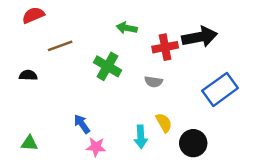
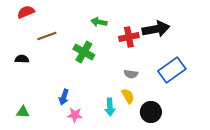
gray semicircle: (154, 82) -> (131, 74), moved
blue arrow: (82, 124) -> (64, 97), turned -126

